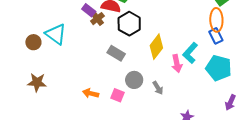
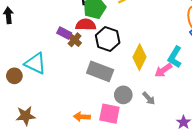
gray rectangle: (116, 53) -> (100, 71), size x1.4
pink arrow: (177, 63) -> (163, 70), turned 78
pink square: (118, 95) -> (109, 114), size x1.5

